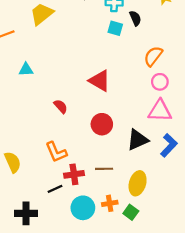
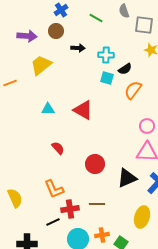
black semicircle: (135, 18) -> (125, 69), turned 80
orange semicircle: (153, 56) -> (133, 90), moved
cyan triangle: (26, 70) -> (48, 109), moved
red triangle: (100, 81) -> (83, 110), moved
yellow ellipse: (138, 183) -> (142, 217), moved

